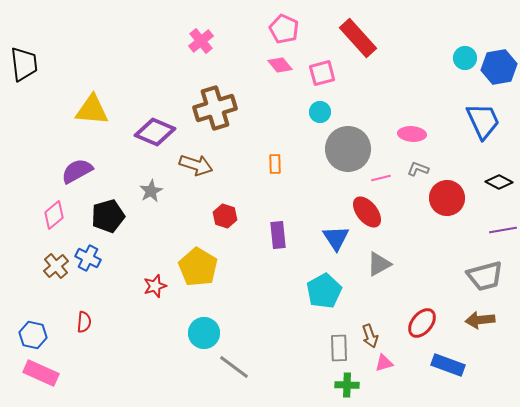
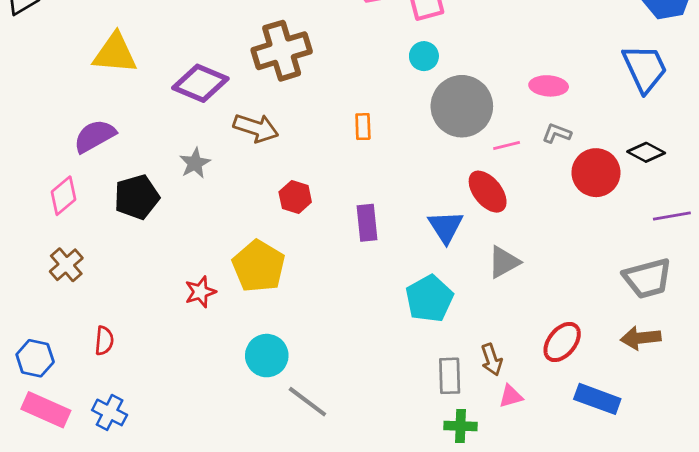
black diamond: (499, 182) -> (646, 152), moved
blue cross: (88, 258) -> (110, 412), moved

